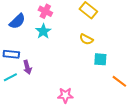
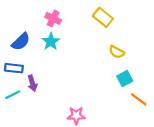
blue semicircle: (17, 21) -> (21, 42), moved
yellow semicircle: (86, 39) -> (117, 52), moved
cyan square: (100, 59) -> (125, 79), moved, turned -32

